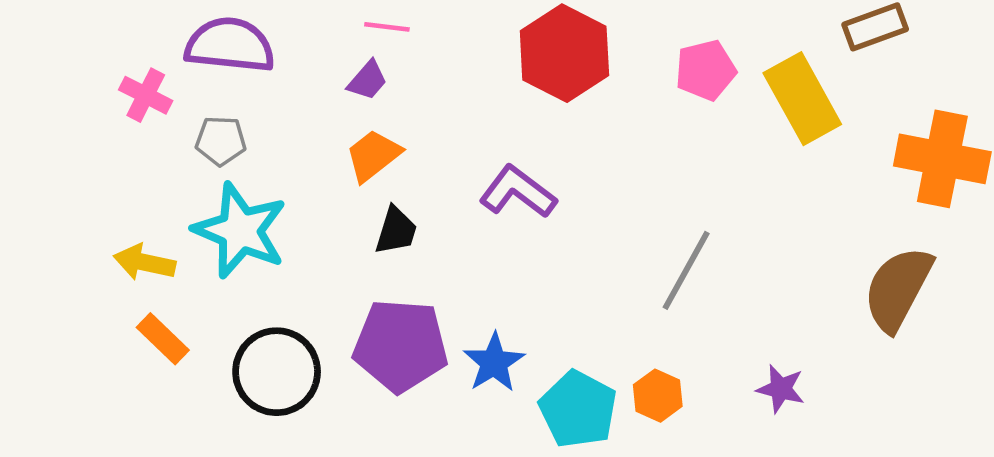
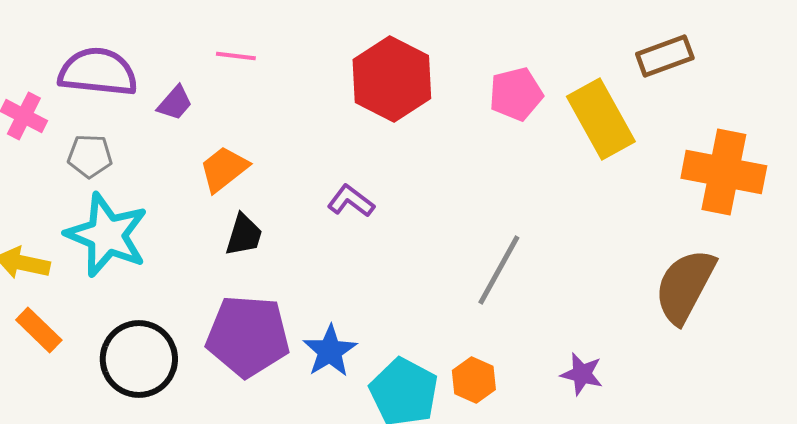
purple trapezoid: (368, 80) -> (175, 103), moved
purple L-shape: (518, 192) -> (351, 201), size x0.7

